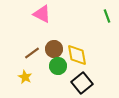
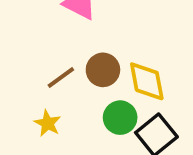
green circle: (58, 66) -> (120, 118), moved

